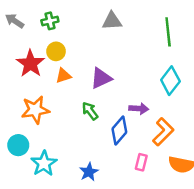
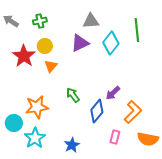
orange triangle: (63, 76) -> (51, 66), turned -32
purple triangle: (101, 78) -> (80, 43), moved
cyan diamond: (170, 81) -> (111, 43), moved
purple arrow: (139, 109) -> (113, 93), turned 133
orange star: (35, 110) -> (37, 107), moved

